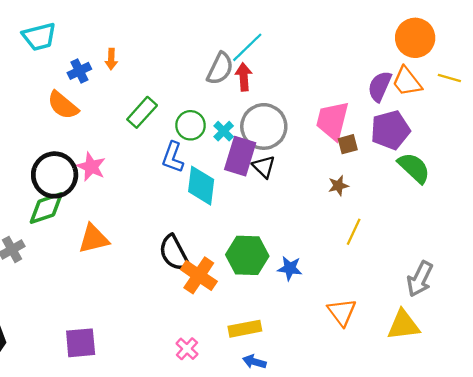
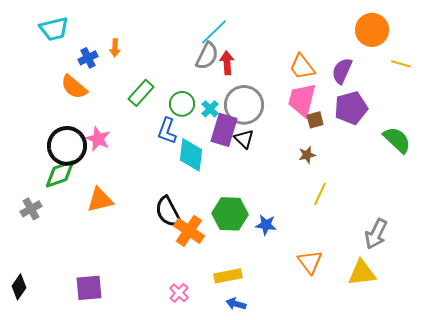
cyan line: (247, 47) -> (214, 32), moved
orange trapezoid: (407, 82) -> (302, 67), moved
green semicircle: (414, 168) -> (397, 140), moved

